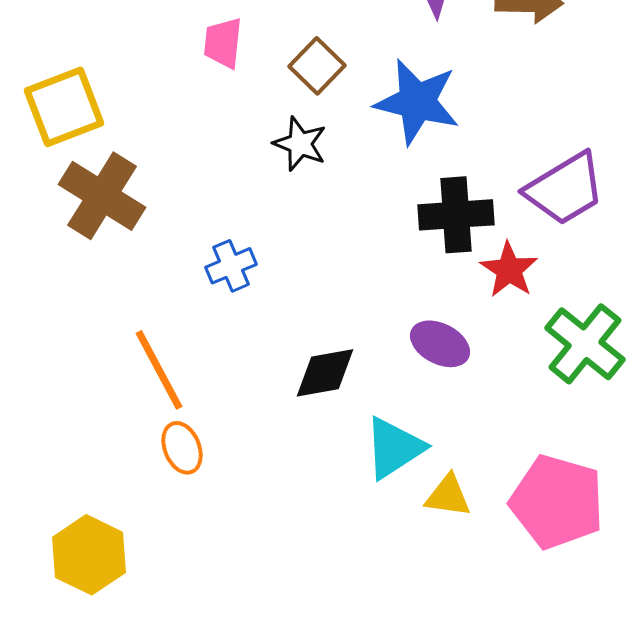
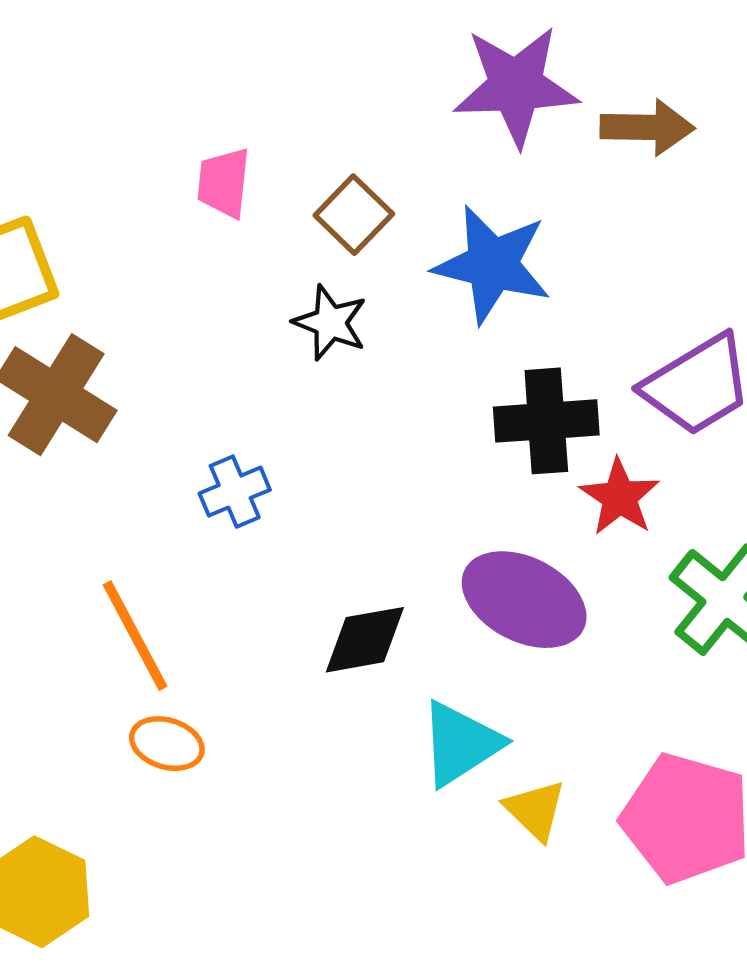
purple ellipse: (440, 344) -> (524, 600), size x1.5
orange ellipse: (182, 448) -> (167, 744), turned -51
yellow triangle: (448, 496) -> (535, 810), turned 36

